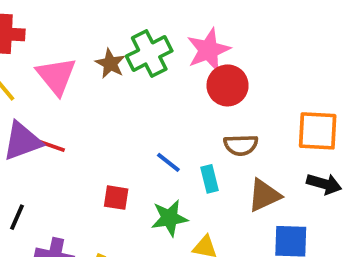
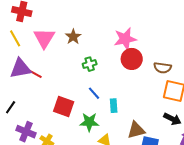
green cross: (149, 53) -> (90, 64), moved, size x0.6
brown semicircle: (241, 145) -> (163, 68), moved
brown triangle: (264, 195) -> (136, 130), moved
red square: (116, 198) -> (64, 106), size x1.5

